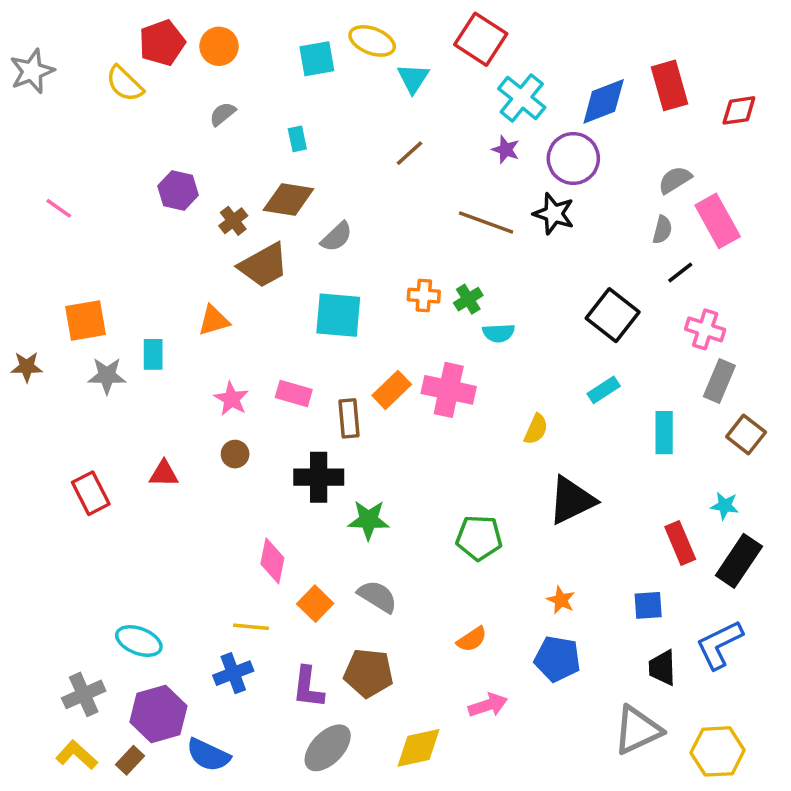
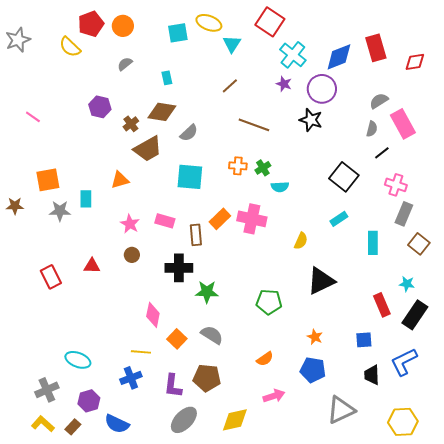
brown line: (486, 223) -> (254, 125), moved
purple hexagon: (158, 714) -> (89, 401), size x0.7
gray triangle: (637, 730) -> (341, 410), moved

